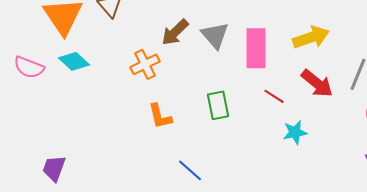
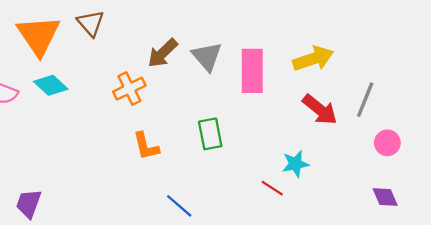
red line: (274, 96) -> (272, 188), moved

